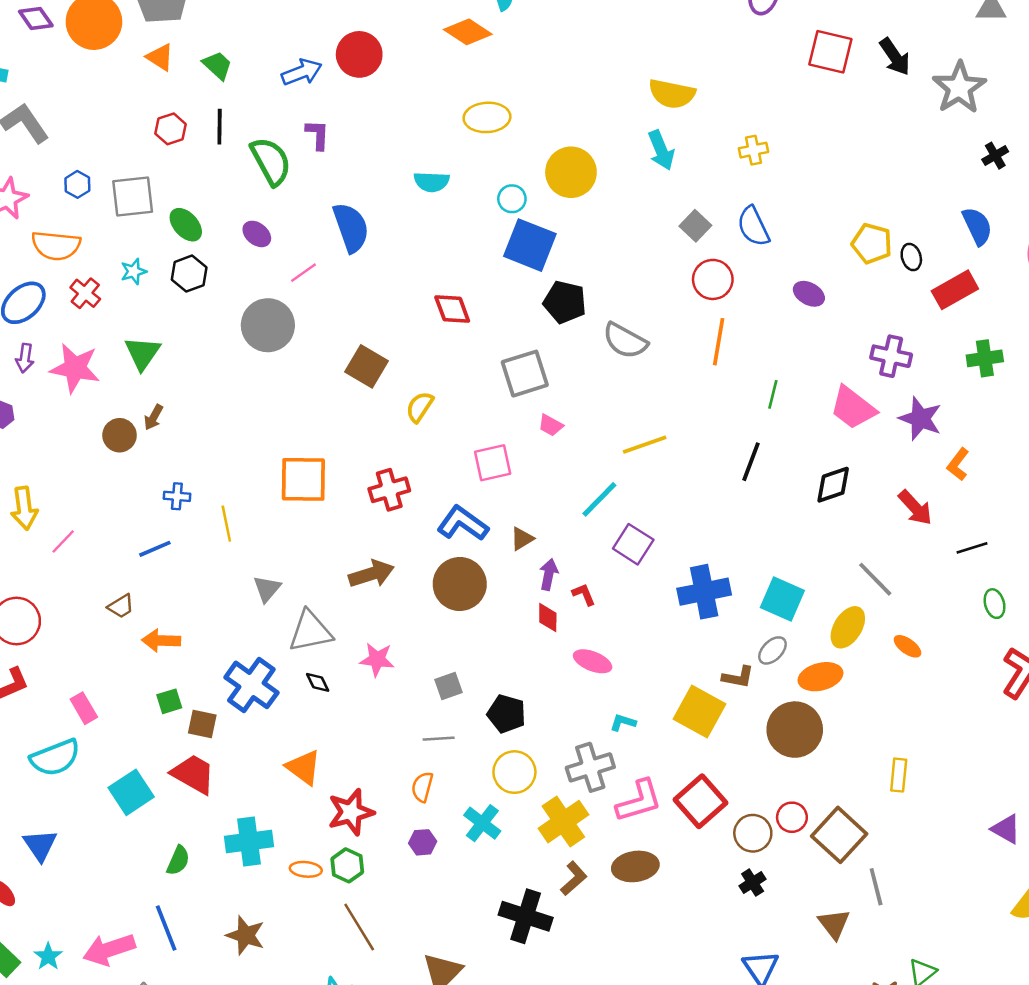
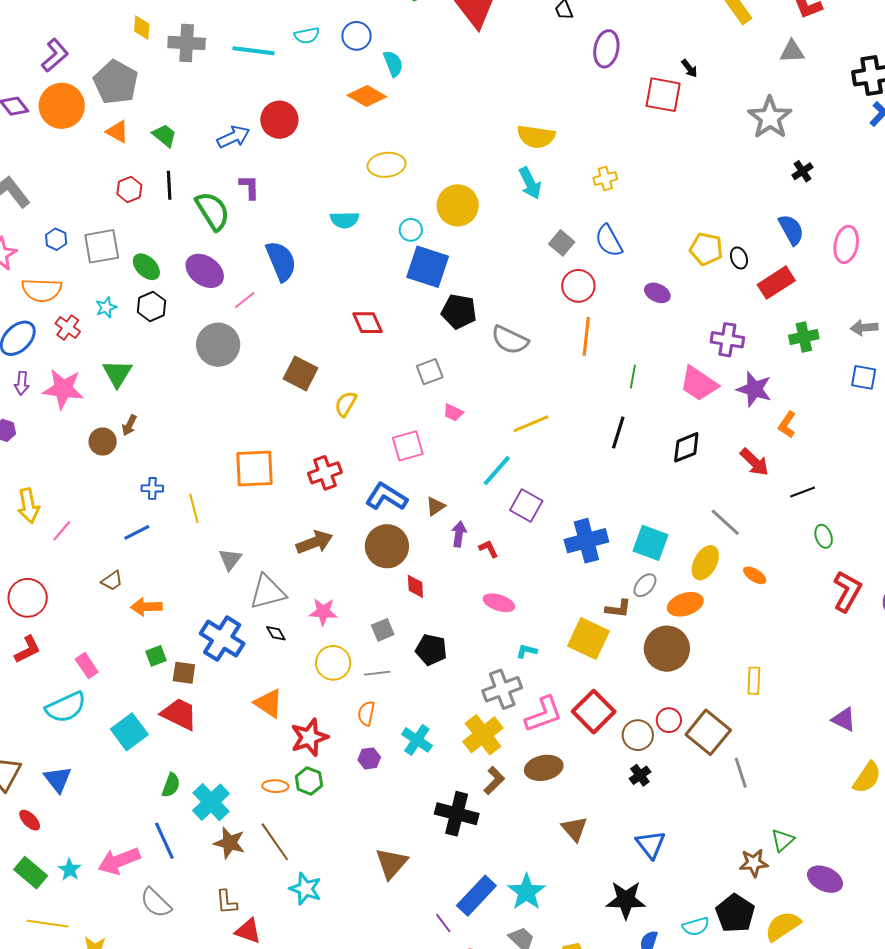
black arrow: (895, 57) -> (689, 68), moved, size x0.6
purple ellipse: (257, 234) -> (205, 271), size x1.6
gray square: (525, 374) -> (430, 372), size x0.7
red diamond: (548, 618) -> (415, 586), moved
yellow circle: (514, 772) -> (333, 663), moved
cyan cross: (249, 841) -> (211, 802), moved, turned -33
brown triangle: (834, 924) -> (574, 829), moved
brown line: (359, 927) -> (275, 842), moved

